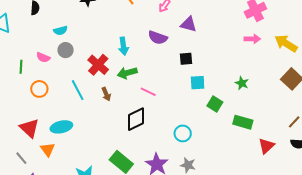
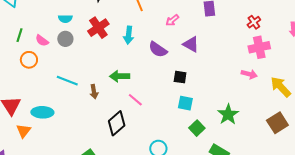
cyan arrow: (123, 46) -> (129, 35), moved
red cross: (98, 65) -> (98, 28), moved
green line: (21, 67) -> (19, 35), moved
green star: (242, 83) -> (228, 114), size x1.5
orange circle: (39, 89) -> (29, 60), moved
cyan line: (78, 90) -> (67, 81), turned -55
black diamond: (136, 119) -> (117, 123), turned -30

